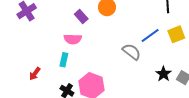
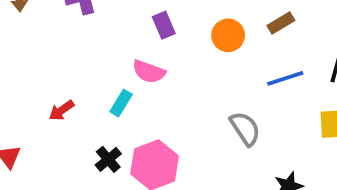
purple rectangle: (81, 16) -> (164, 25), moved
blue line: (150, 36) -> (285, 78), moved

